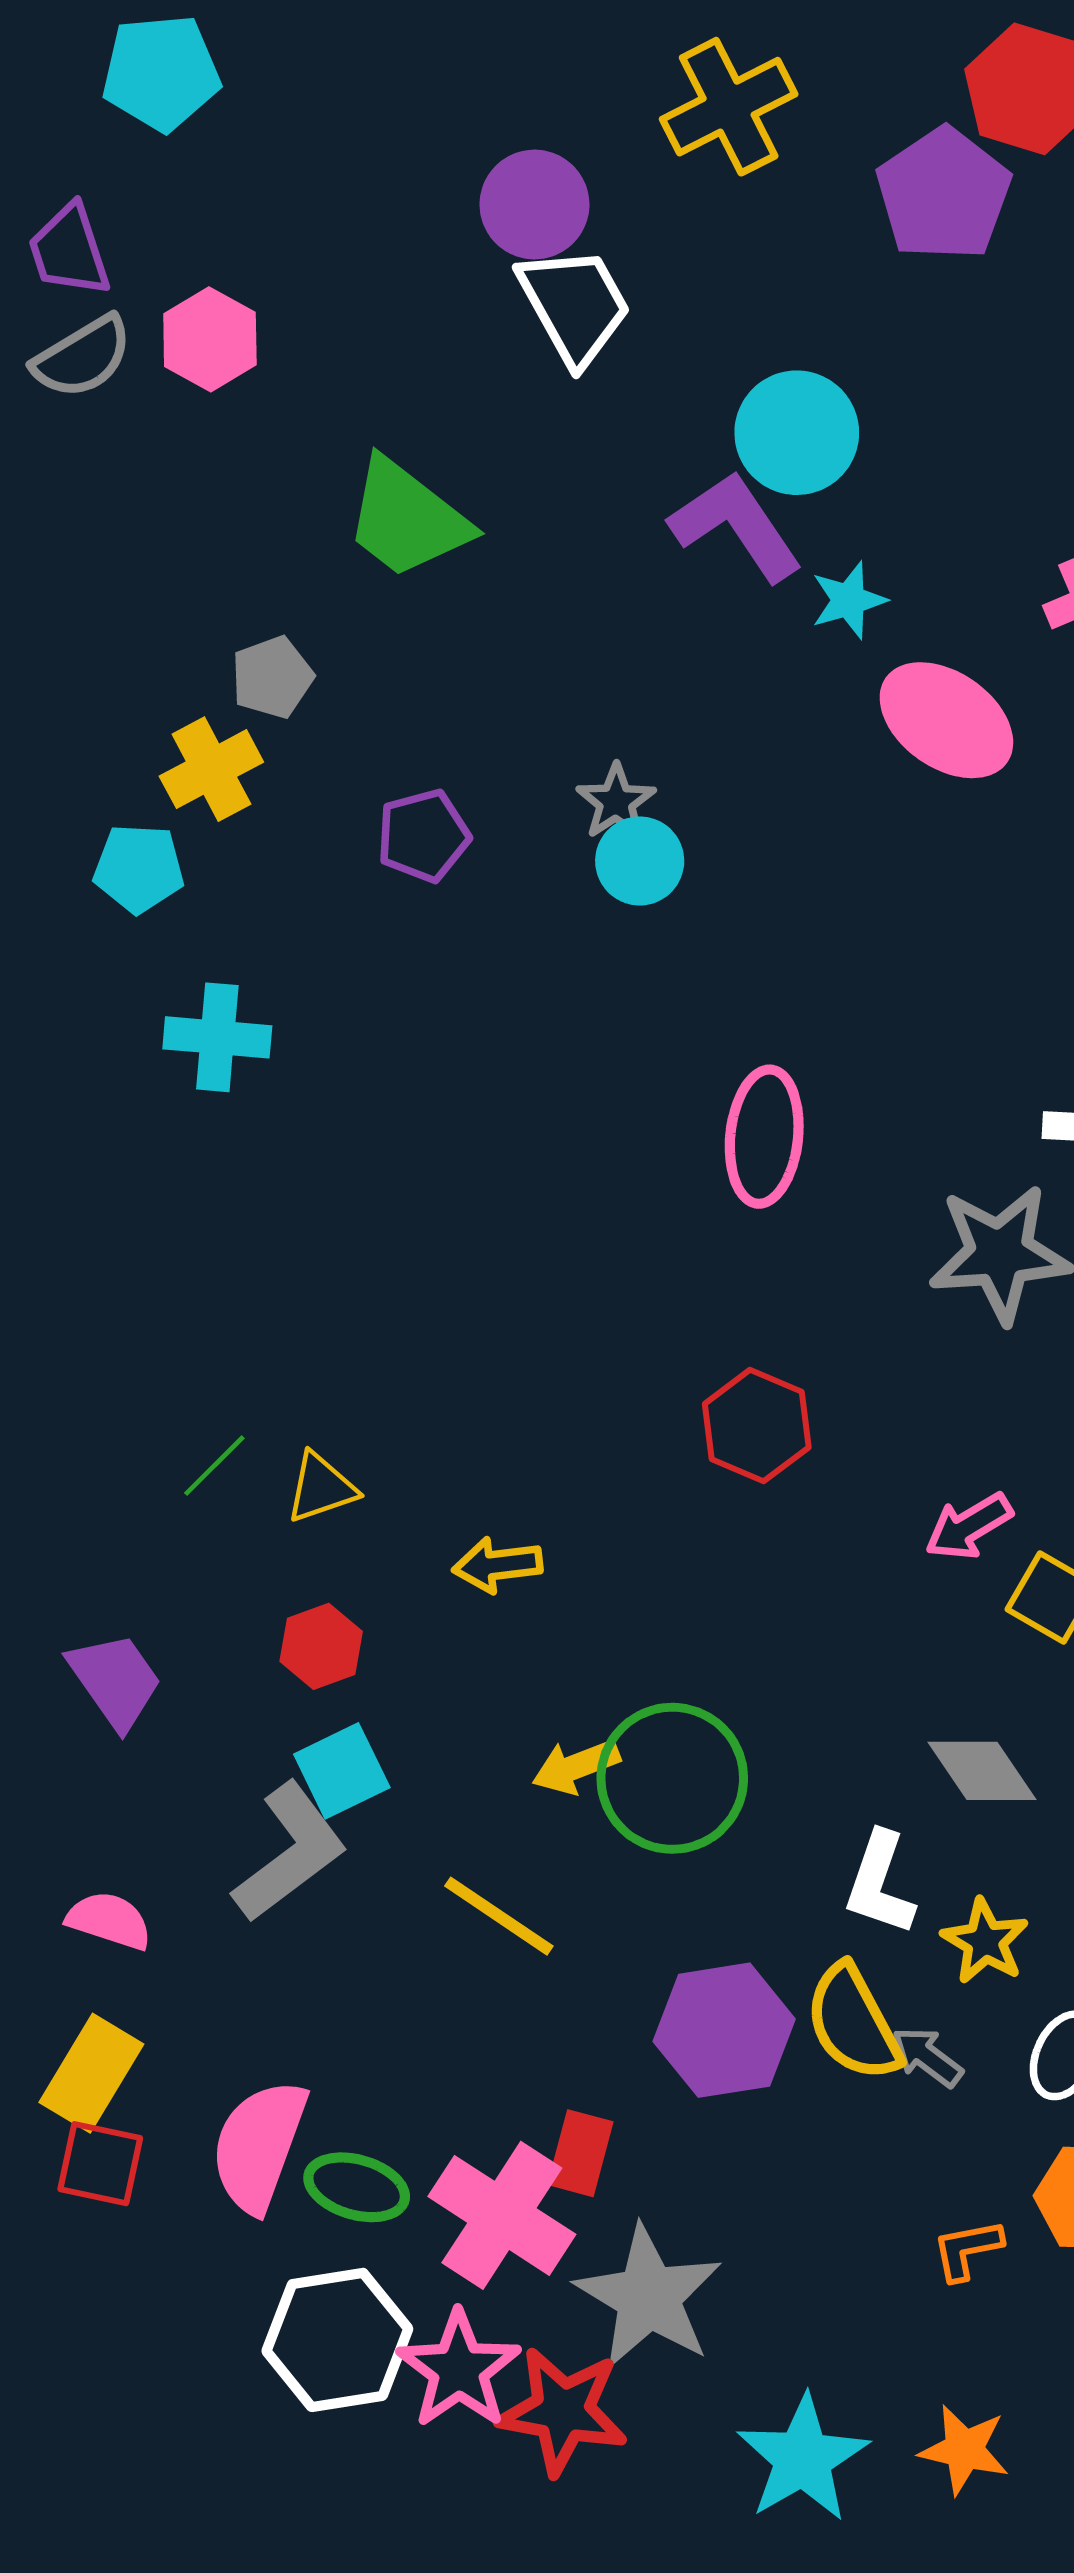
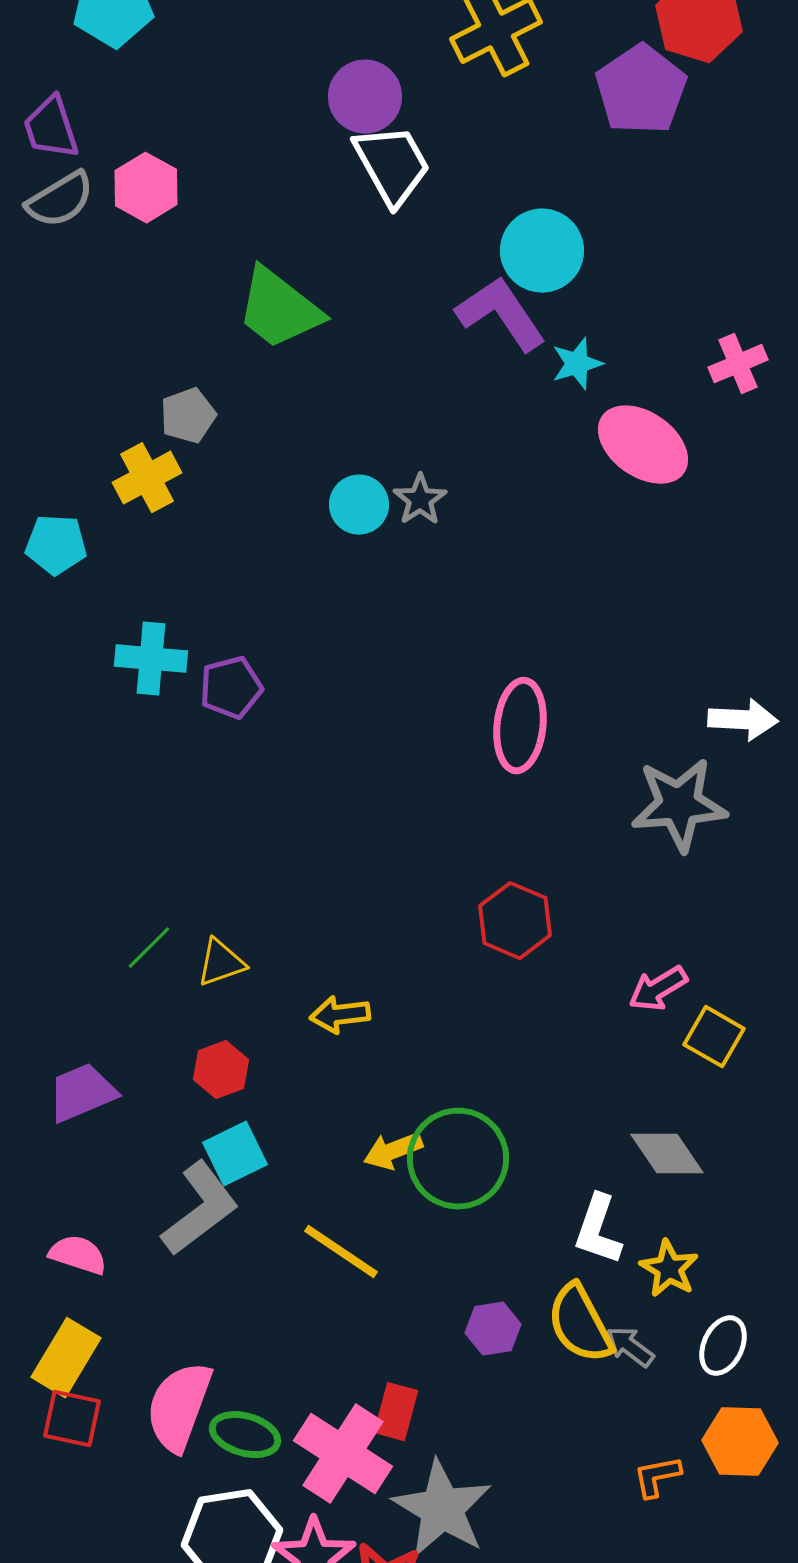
purple pentagon: (423, 836) -> (231, 688), moved
cyan circle: (640, 861) -> (359, 505), moved
cyan pentagon: (139, 868) -> (56, 545), moved
purple trapezoid: (115, 1680) -> (82, 1093), turned -78
purple hexagon: (724, 2030) -> (493, 1329), size x0.6

